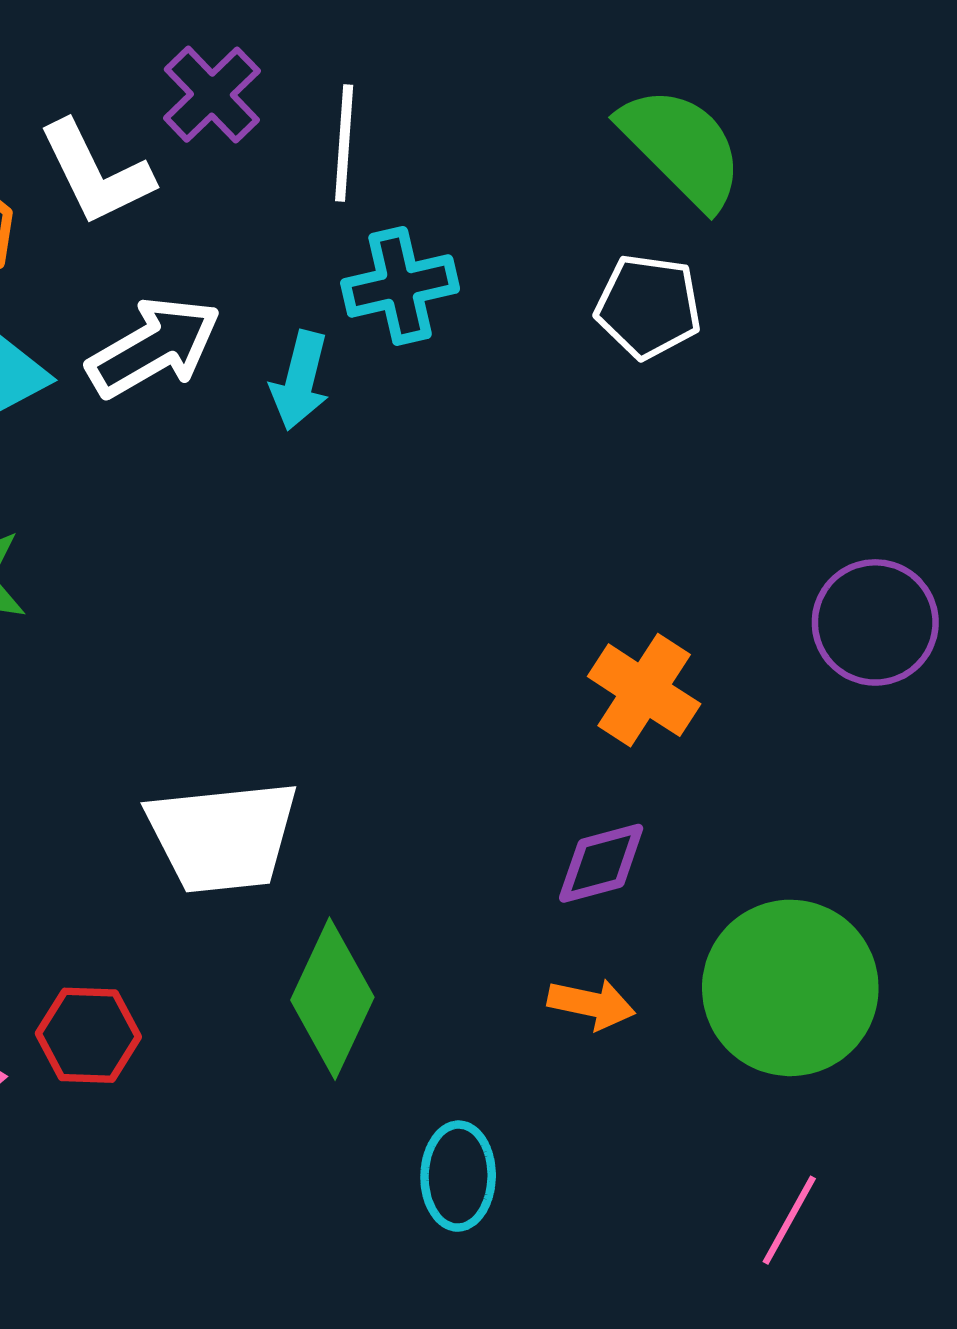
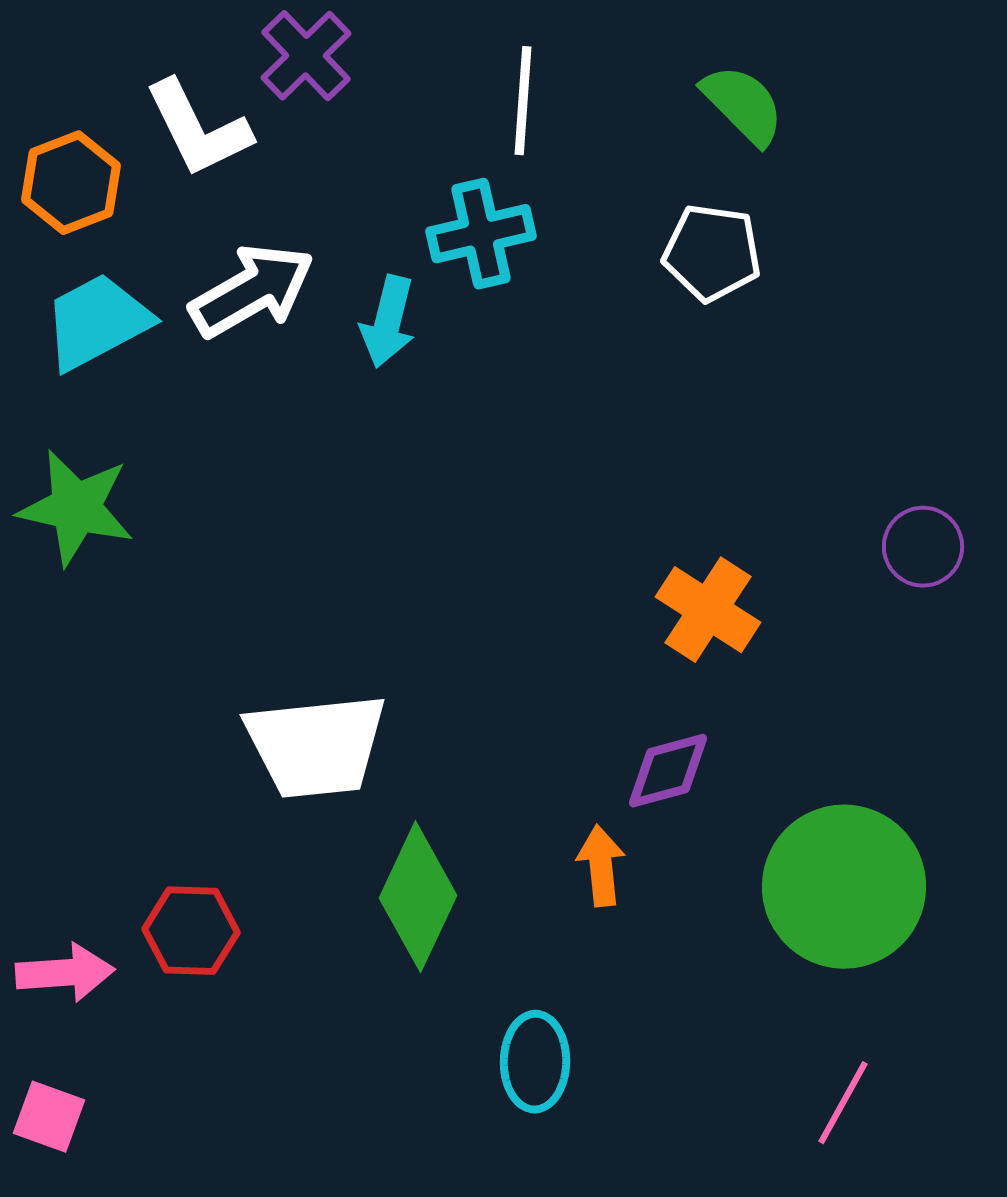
white line: (344, 143) -> (523, 101), moved
green semicircle: (682, 147) -> (743, 105), size x0.7
purple circle: (875, 622) -> (923, 547), size x0.7
orange arrow: (591, 1004) -> (601, 866), moved, turned -108

